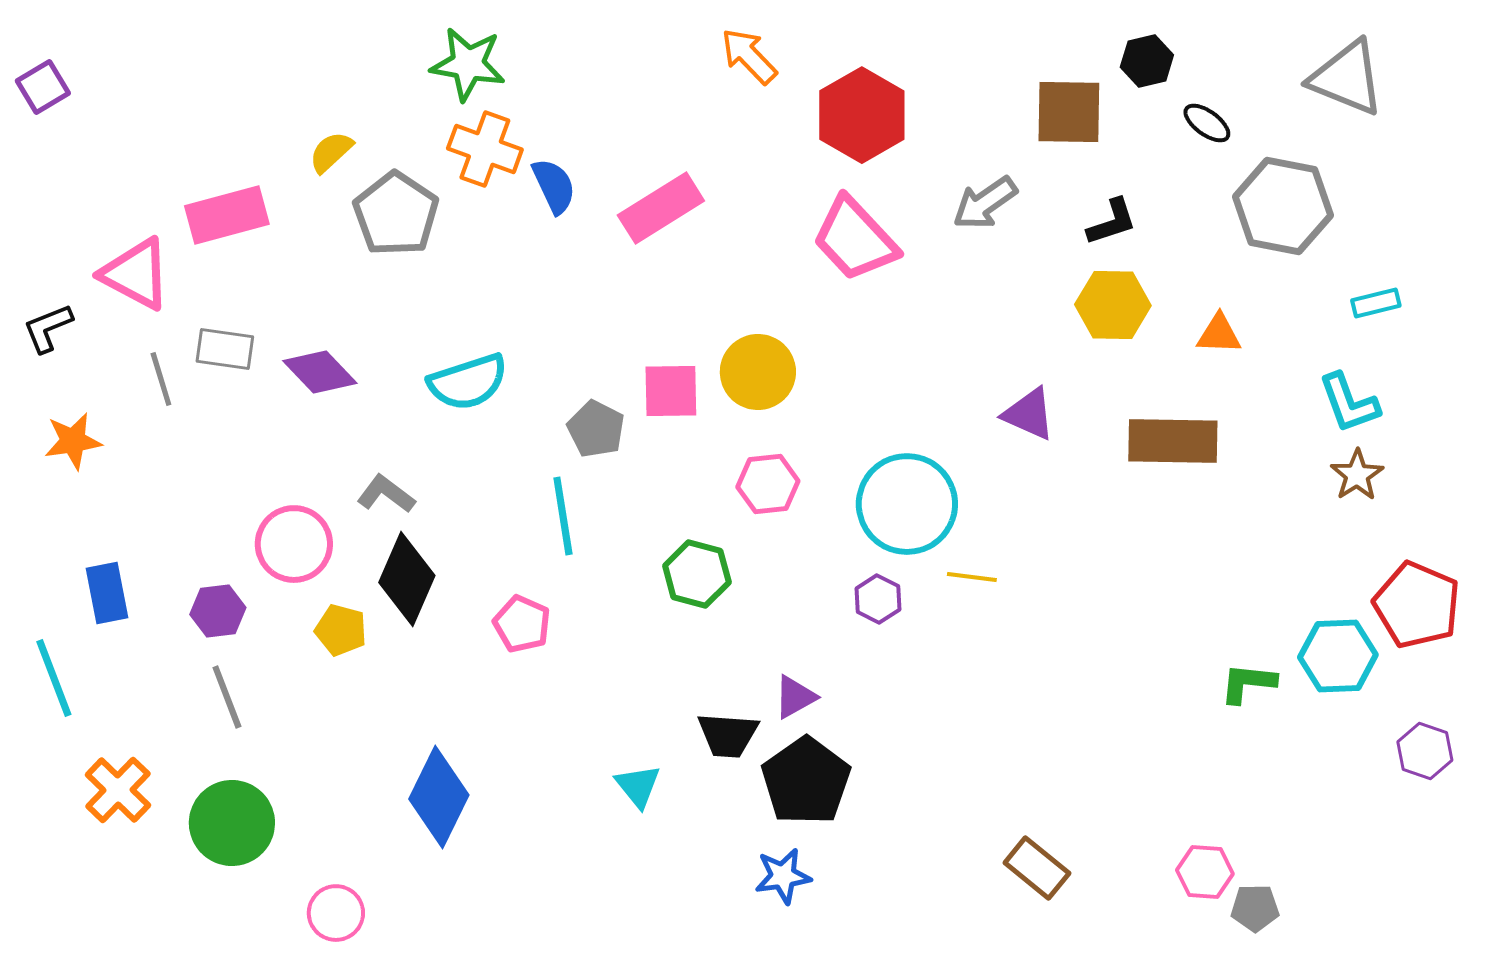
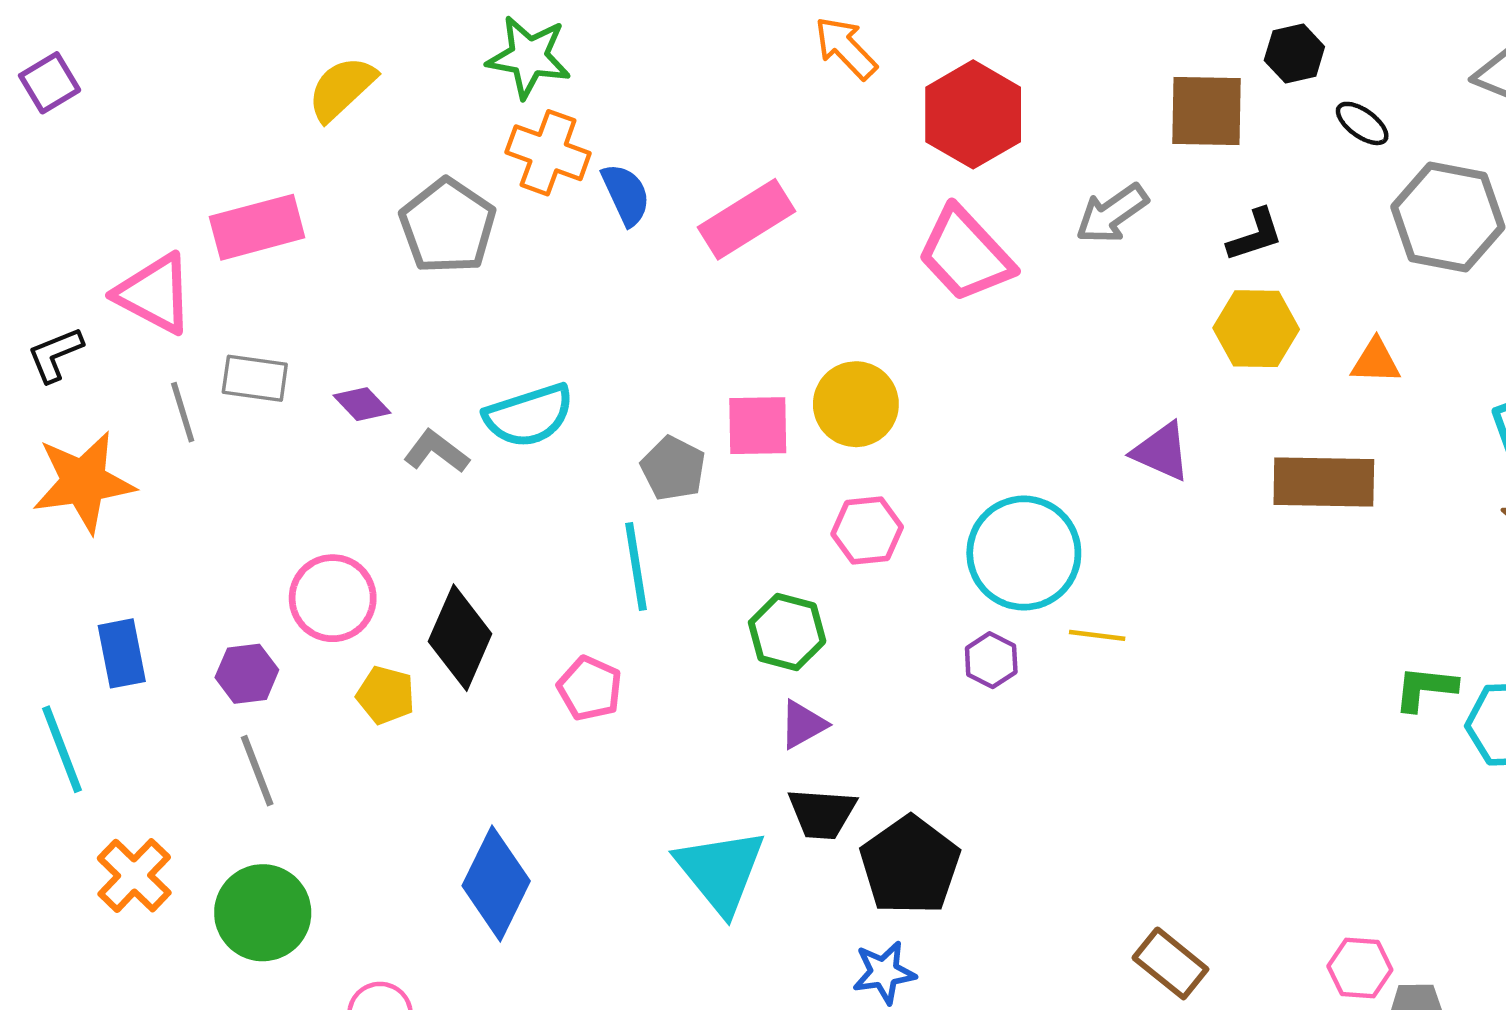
yellow semicircle: (331, 152) -> (342, 88), moved, size x1.4
purple diamond: (320, 372) -> (362, 404), size x0.7
orange star: (73, 441) -> (83, 482), size x1.6
gray L-shape: (386, 494) -> (436, 452), moved
green L-shape: (1248, 683) -> (1425, 688), moved
purple triangle: (795, 697) -> (803, 724), moved
cyan triangle: (638, 786) -> (721, 871), size x1.8

